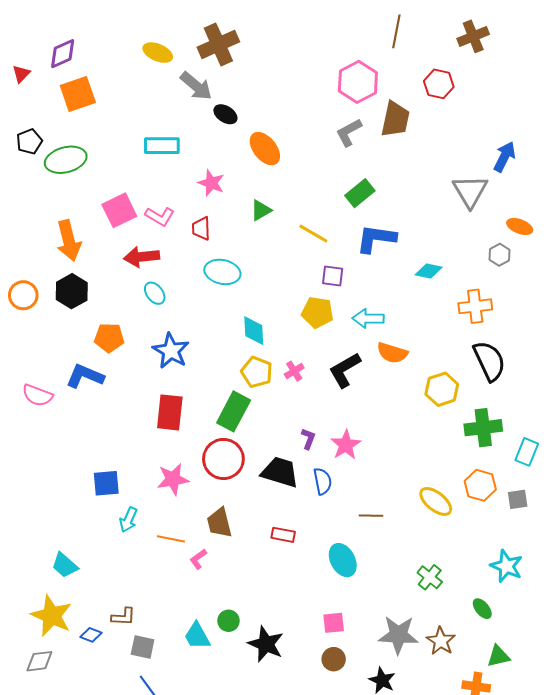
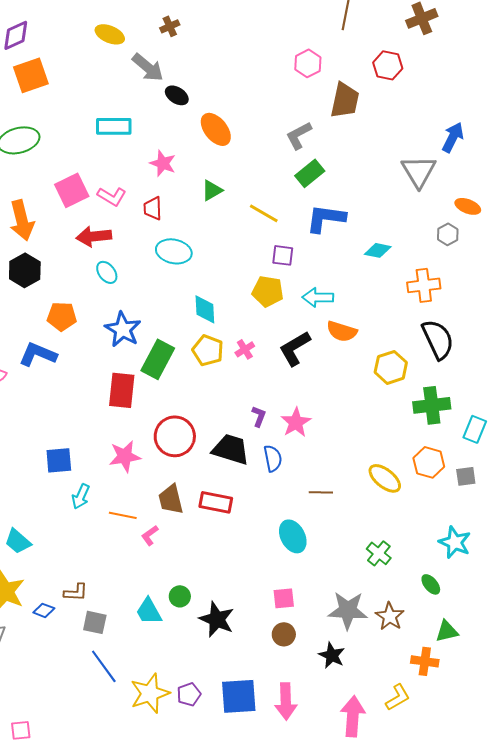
brown cross: (218, 44) -> (170, 26), size x0.5
pink hexagon: (358, 82) -> (308, 63), size x0.7
gray L-shape: (349, 132) -> (299, 135), moved
green rectangle: (234, 411) -> (158, 359), moved
red rectangle: (283, 535) -> (216, 502), moved, size x1.4

